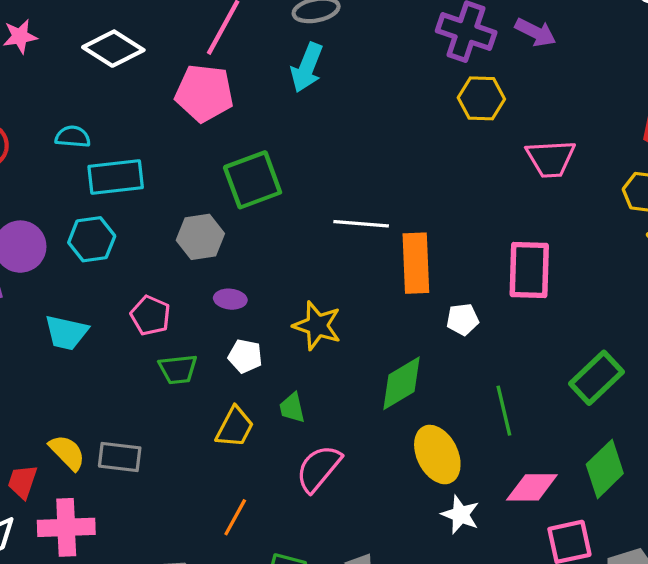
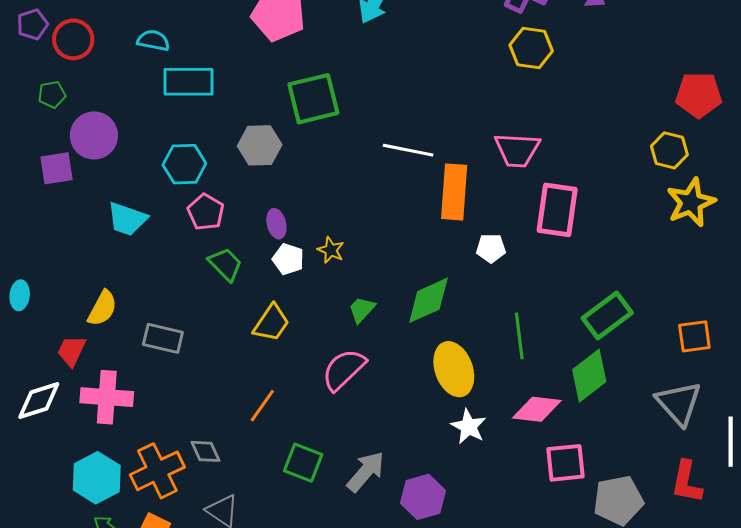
pink trapezoid: (551, 159) -> (517, 150), moved
cyan hexagon: (92, 239) -> (184, 164), moved
purple ellipse: (230, 299) -> (276, 224), moved, turned 64
yellow star: (317, 326) -> (331, 250), moved, size x0.6
green trapezoid: (178, 369) -> (225, 264), turned -135
green trapezoid: (292, 408) -> (362, 310), moved, turned 48
yellow semicircle: (67, 452) -> (102, 308), moved, turned 66
green diamond: (605, 469) -> (589, 376), moved

